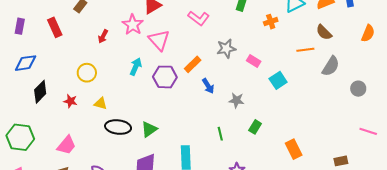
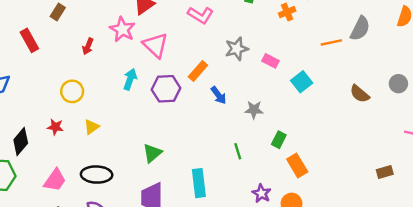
brown semicircle: (324, 32) -> (360, 94), moved
gray semicircle: (331, 66) -> (360, 29), moved
black diamond: (40, 92) -> (21, 141), moved
yellow triangle: (101, 103) -> (92, 127), turned -48
black ellipse: (118, 127) -> (97, 175), moved
orange rectangle: (294, 149) -> (297, 166), moved

